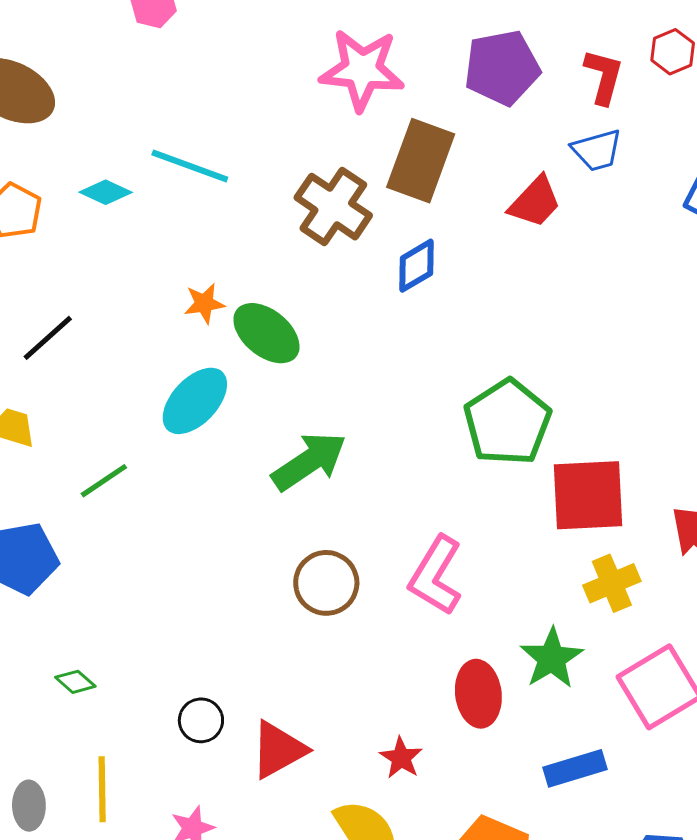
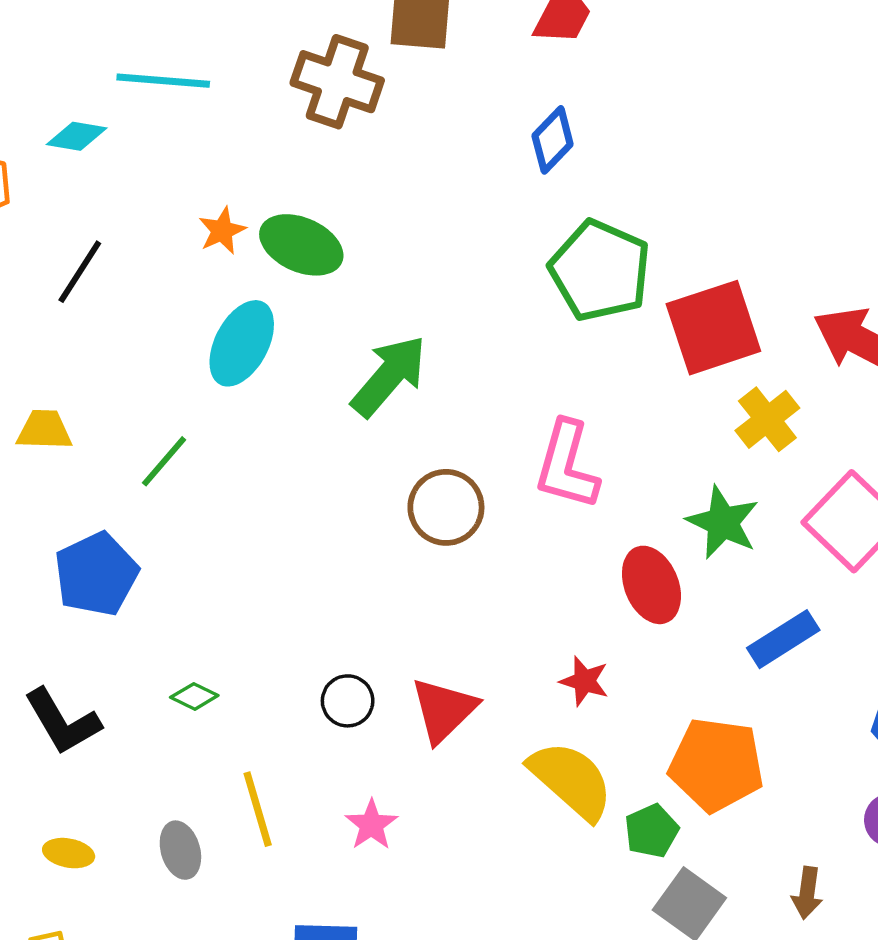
blue diamond: (417, 266) -> (553, 140), moved
black line: (48, 338) -> (80, 272), moved

